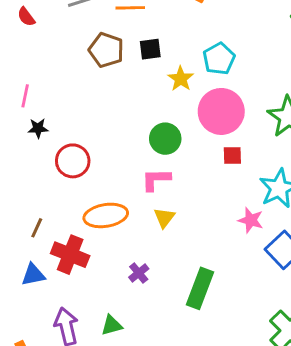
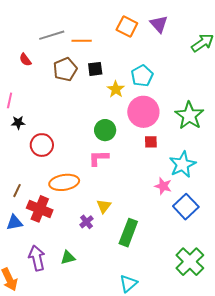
red semicircle: (26, 17) -> (25, 60), moved
brown pentagon: (106, 50) -> (65, 69), turned 30
yellow triangle: (164, 218) -> (104, 206), moved

